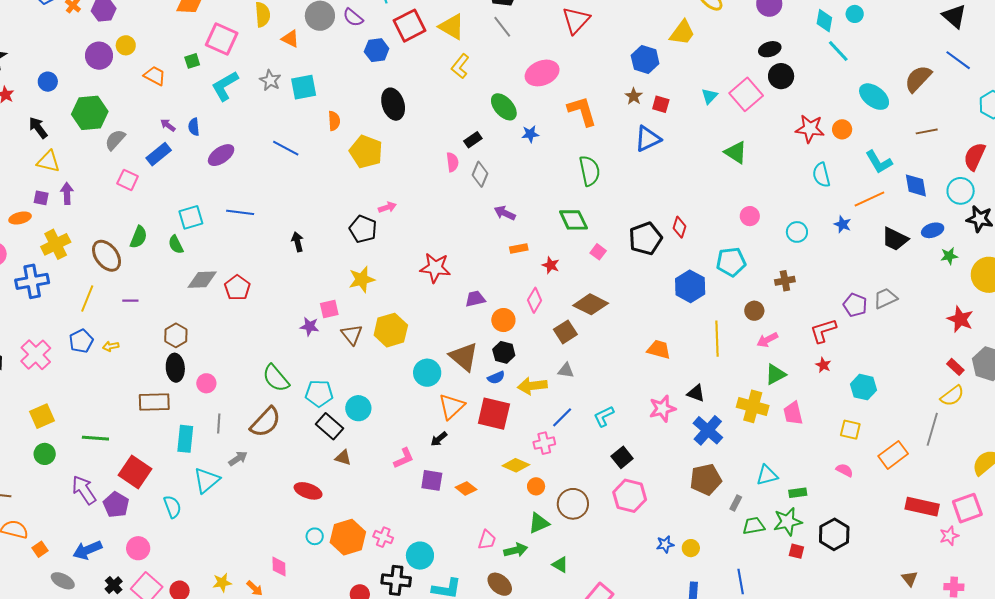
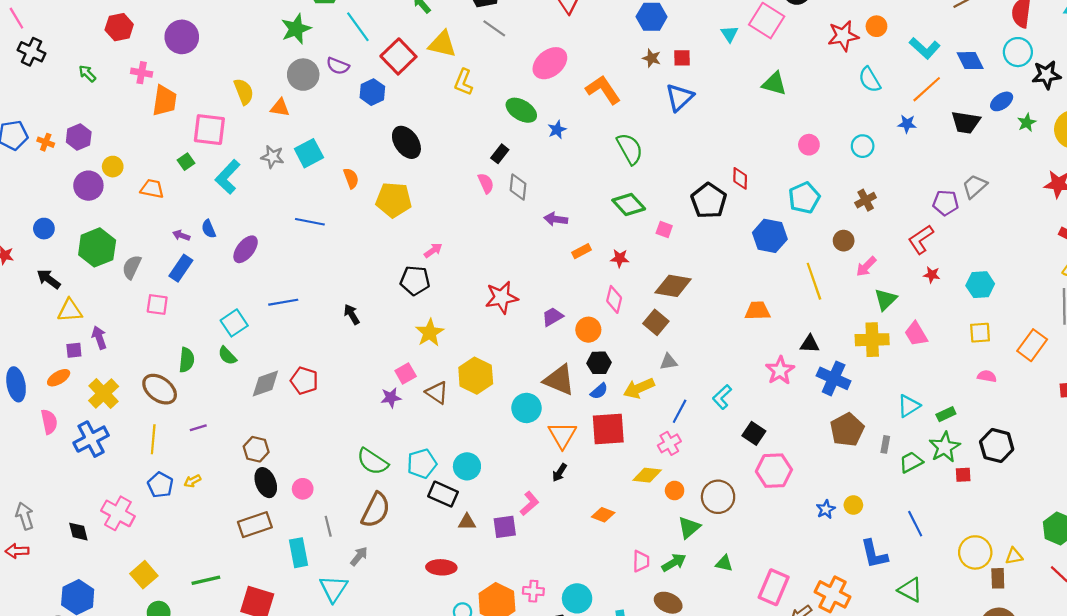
purple square: (432, 480) -> (505, 527), moved

